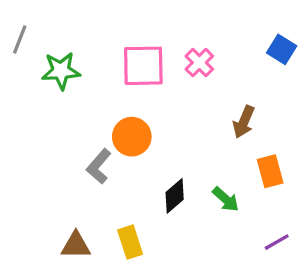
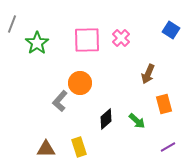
green star: (61, 71) -> (37, 43), turned -30

